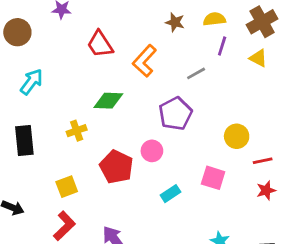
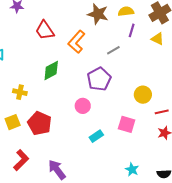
brown star: (175, 22) -> (98, 14), size x1.5
green diamond: (108, 101) -> (51, 70), turned -30
yellow cross: (77, 131) -> (20, 92), moved, turned 32
red pentagon: (116, 167) -> (40, 123), moved
yellow square: (67, 187) -> (13, 122), moved

